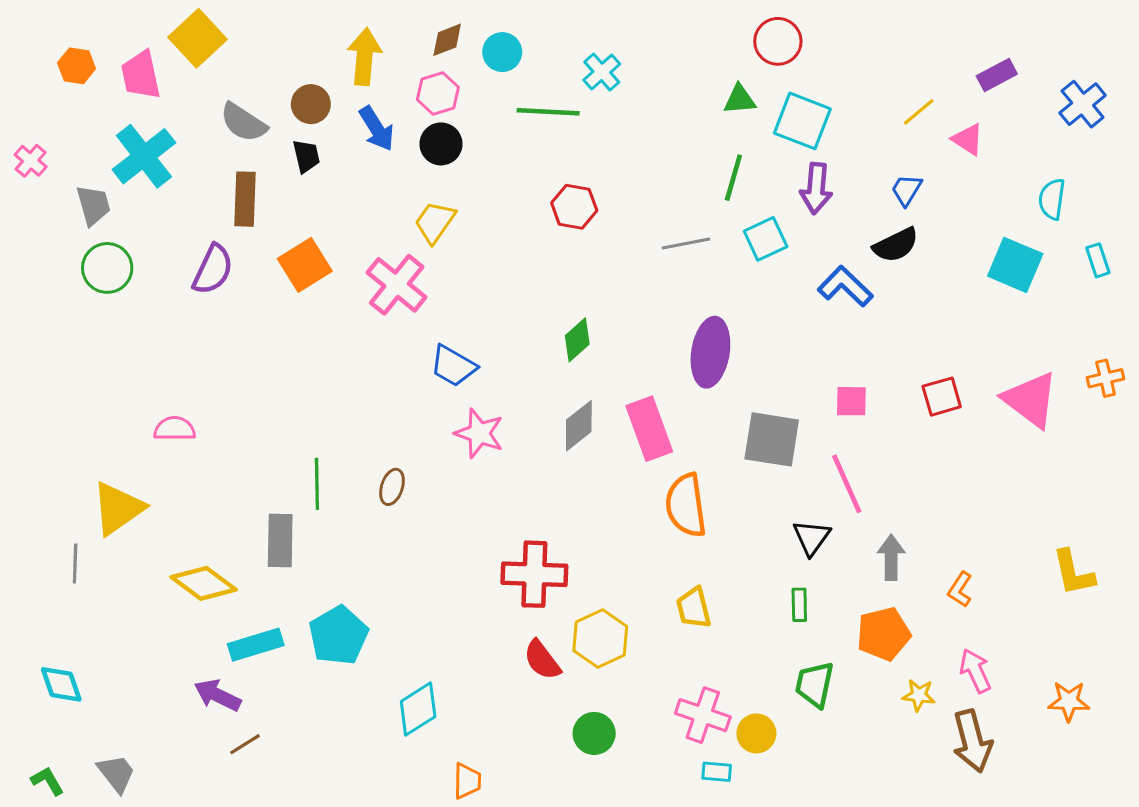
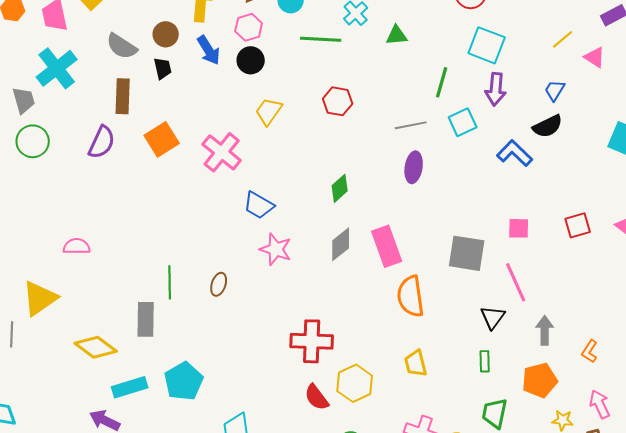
green triangle: (740, 100) -> (397, 35), moved
yellow trapezoid: (435, 222) -> (269, 111), moved
purple ellipse: (710, 352) -> (414, 167), moved, size x0.7

